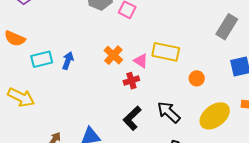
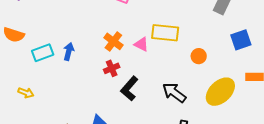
red cross: (131, 81) -> (112, 68), moved
yellow arrow: (21, 97) -> (26, 93), size x0.6
black L-shape: (132, 118) -> (129, 89), moved

